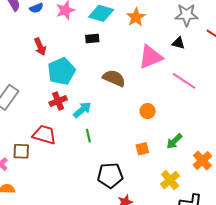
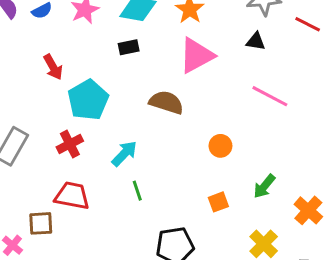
pink triangle: (151, 57) -> (196, 55), moved
red cross: (58, 101) -> (70, 144), moved

